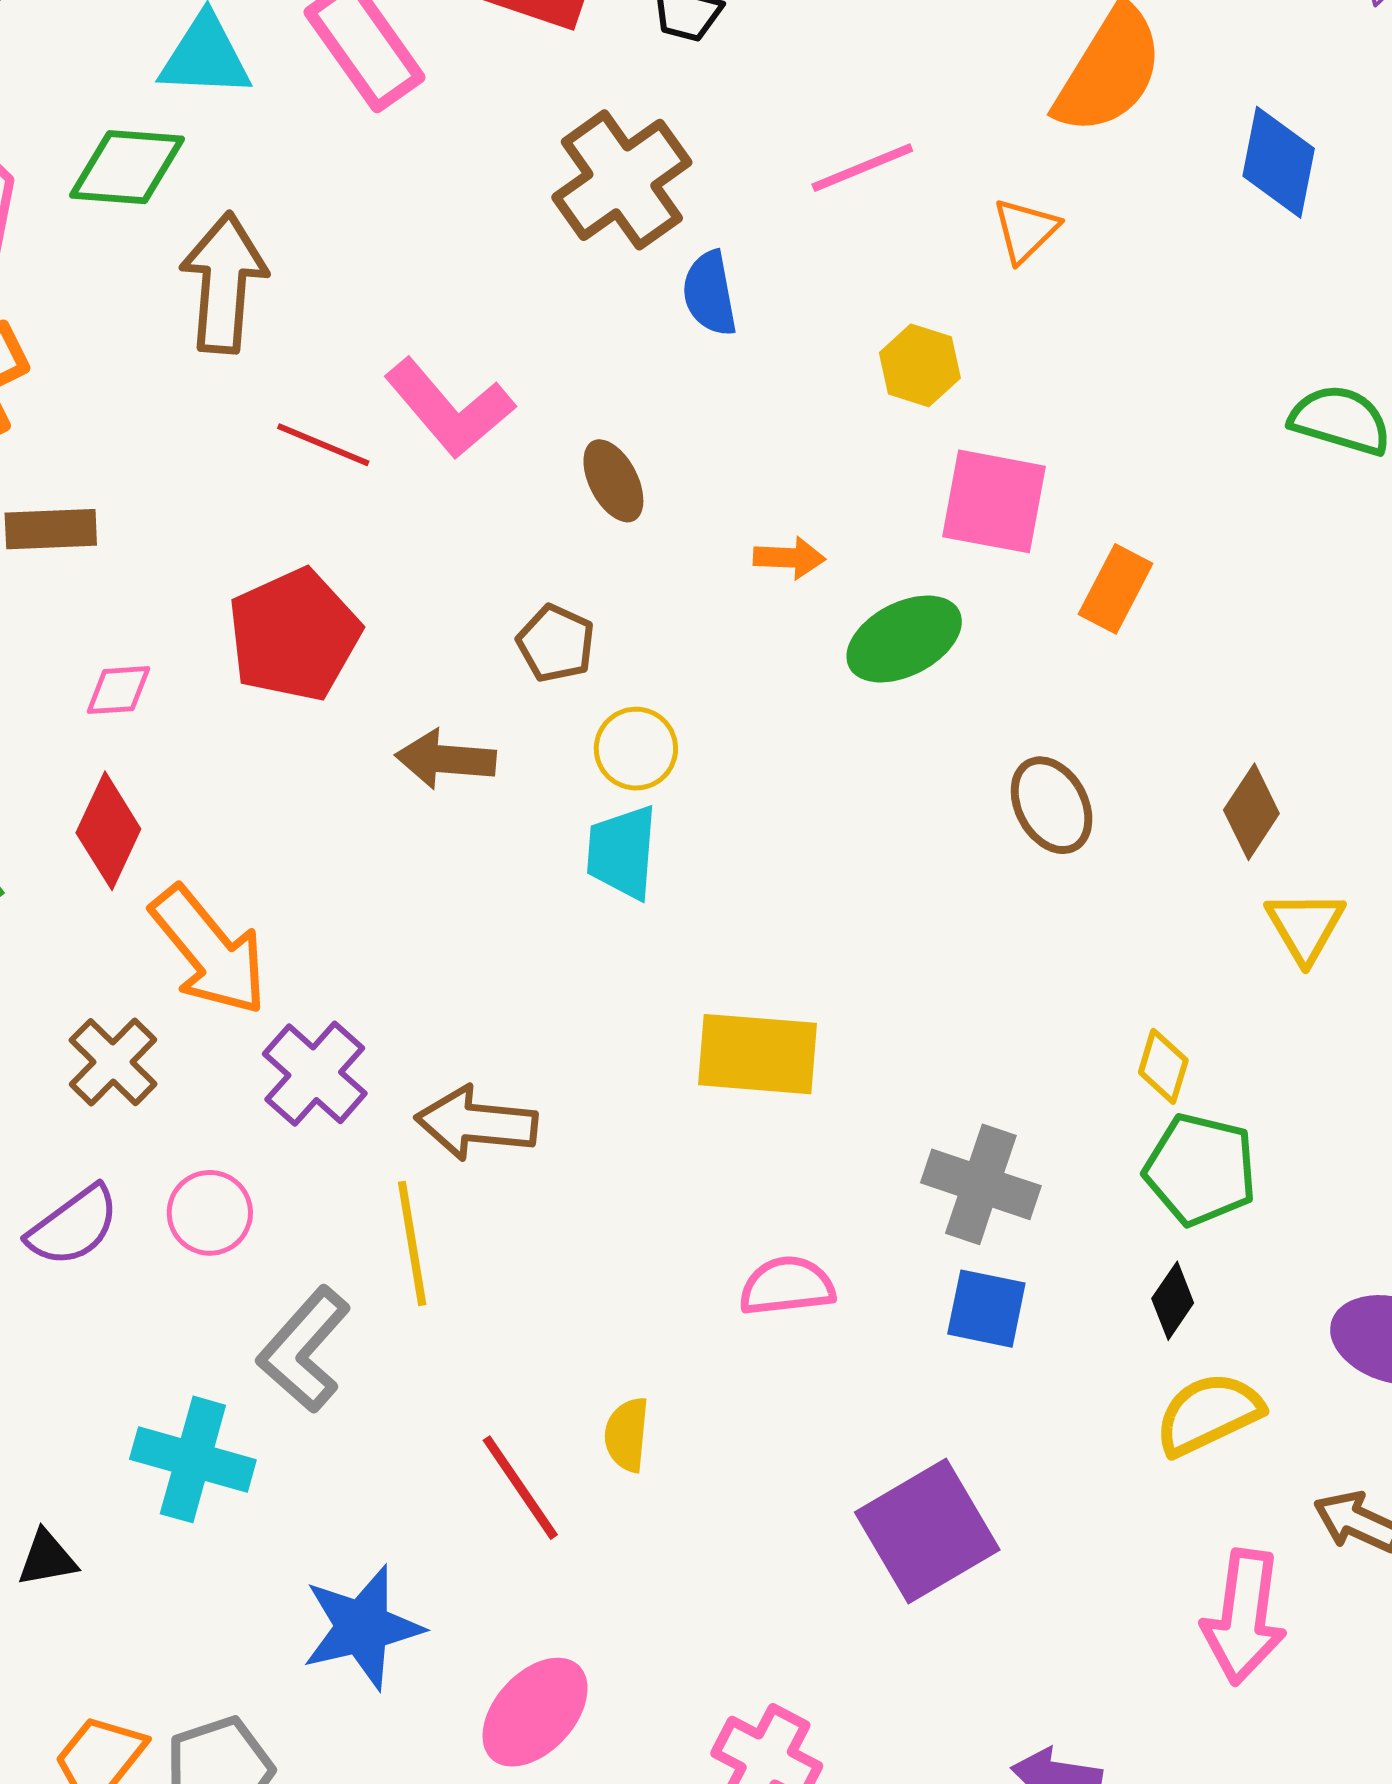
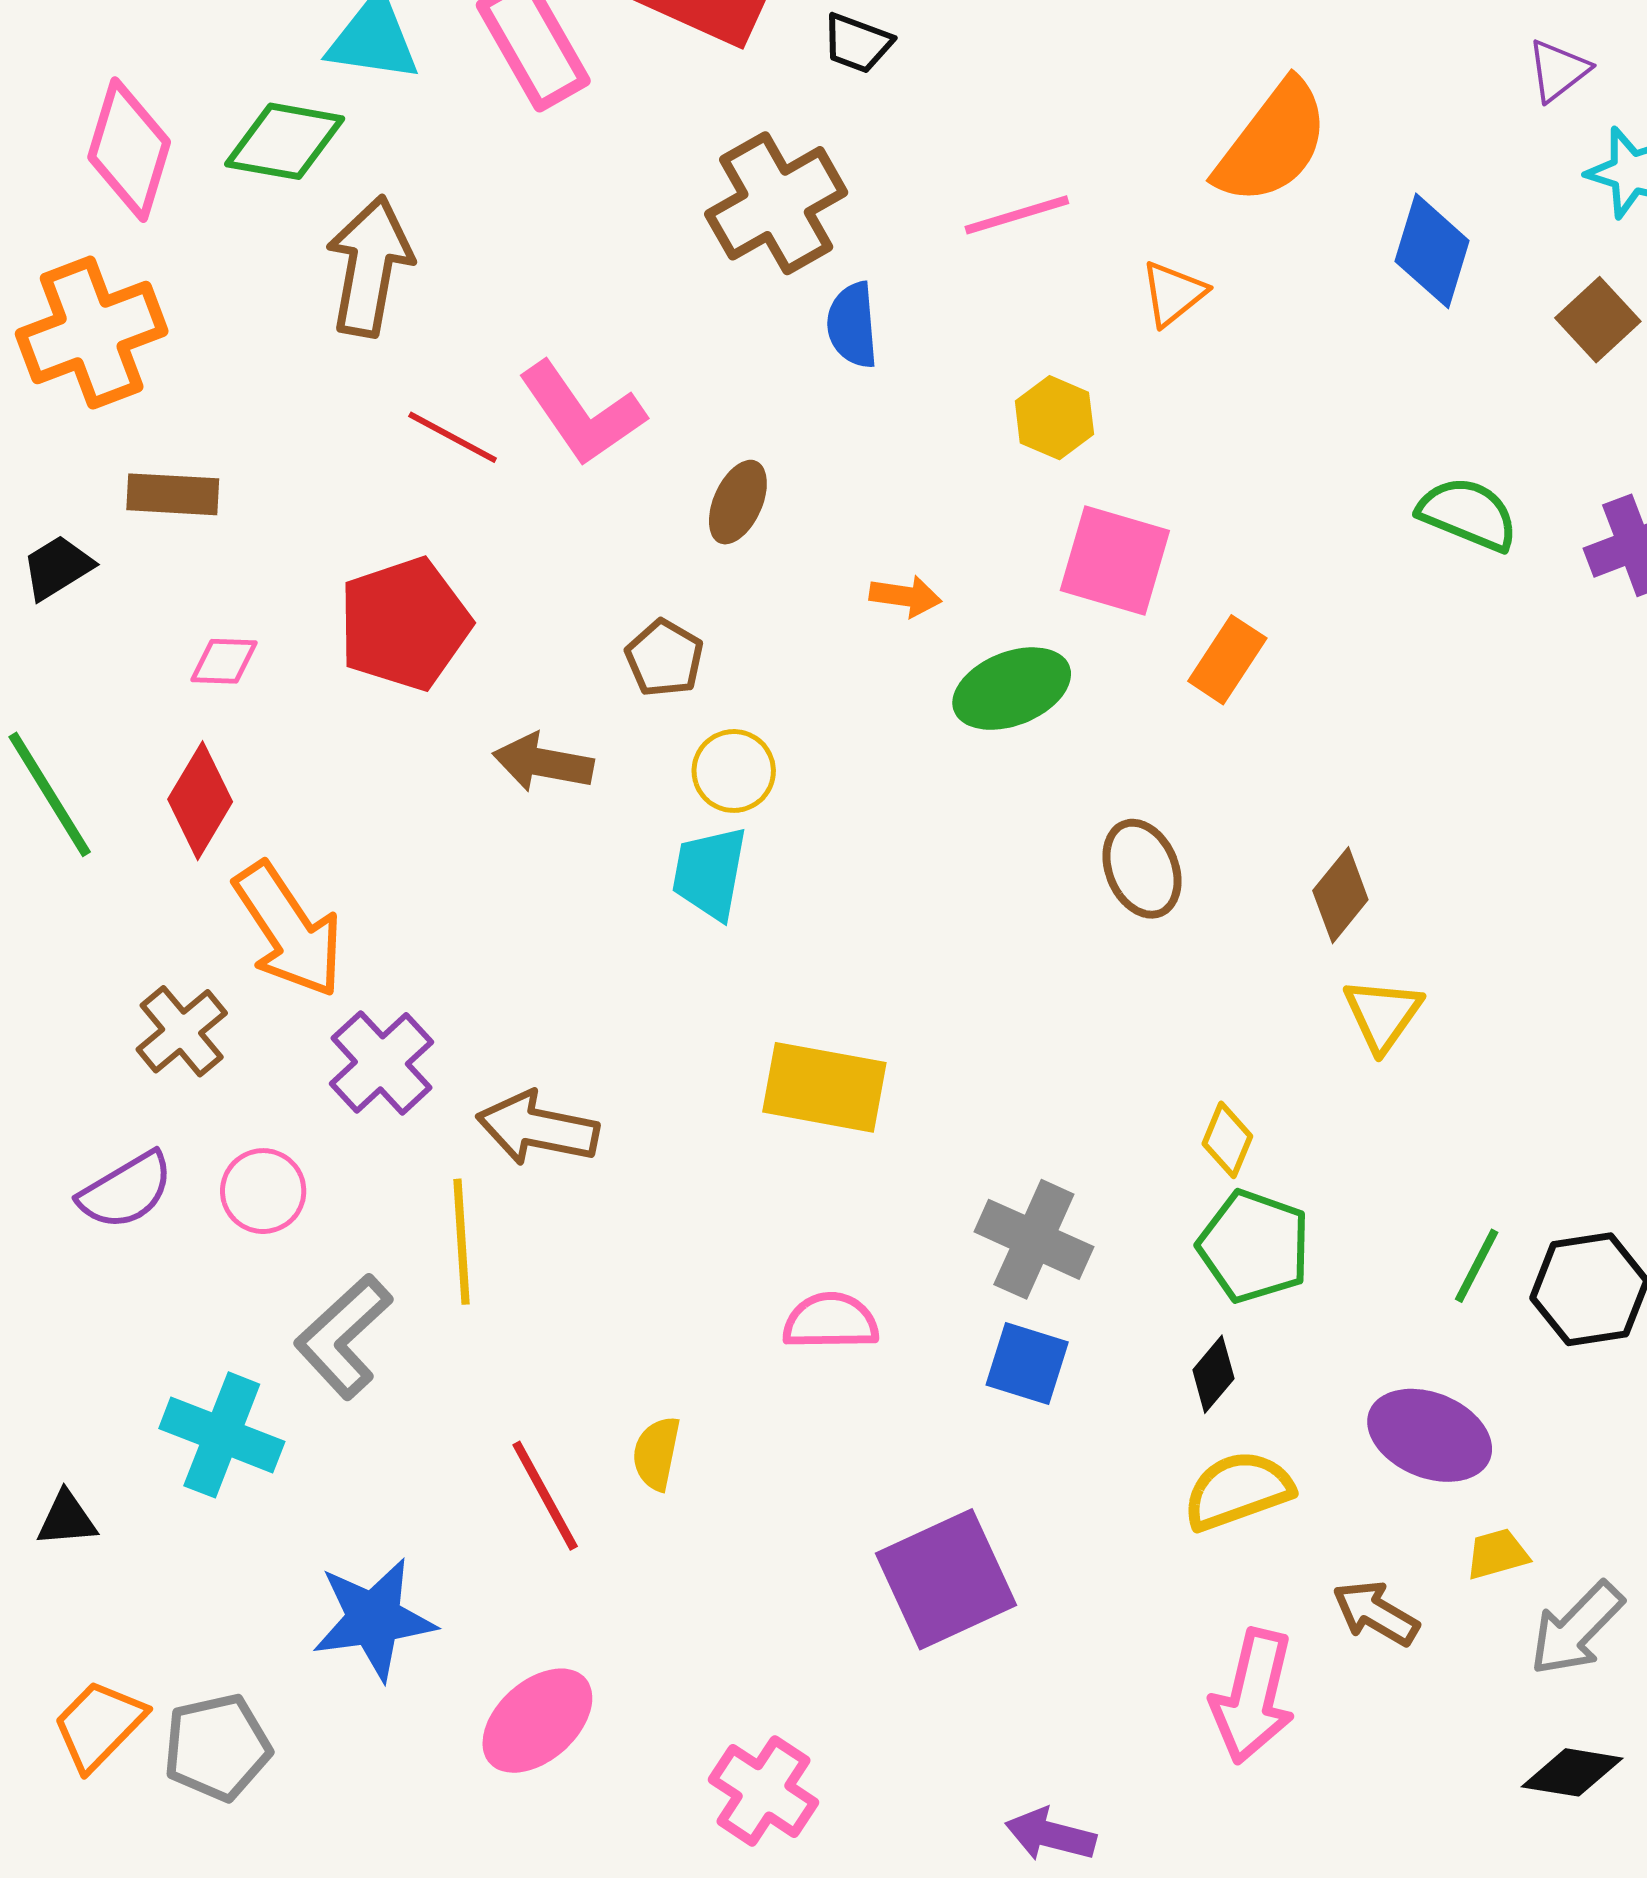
brown ellipse: (613, 481) -> (738, 502), turned 46

